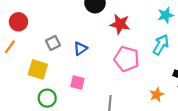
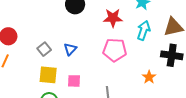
red star: (120, 24) -> (113, 18), moved
yellow square: (38, 69) -> (48, 75), moved

